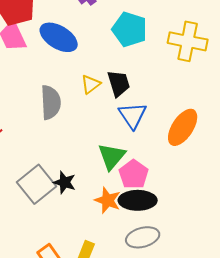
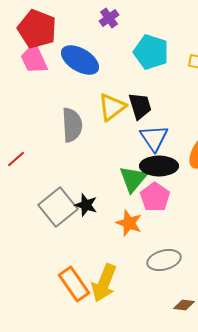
yellow triangle: (91, 84) -> (112, 107), size x1.4
black ellipse: (138, 200) -> (159, 166), moved

